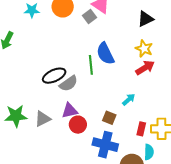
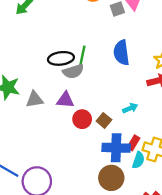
green line: (91, 65) -> (82, 56), moved
red circle: (78, 125) -> (82, 119), moved
blue cross: (105, 145) -> (116, 148), moved, turned -30
cyan semicircle: (149, 152) -> (138, 160), moved

